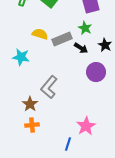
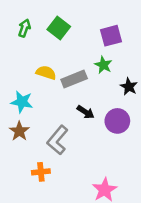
black arrow: (81, 48) -> (86, 112), moved
brown star: (30, 104) -> (19, 131), moved
orange cross: (32, 125) -> (41, 172), moved

